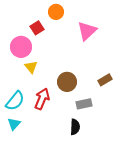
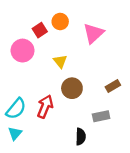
orange circle: (56, 12) -> (60, 22), moved
yellow triangle: (31, 67) -> (60, 61), moved
gray rectangle: (84, 104) -> (101, 116), moved

